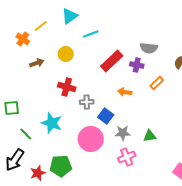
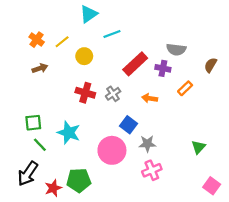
yellow line: (41, 26) -> (62, 42), moved
brown arrow: (37, 63) -> (40, 68), moved
gray cross: (87, 102) -> (113, 94), moved, turned -32
green square: (12, 108) -> (33, 123), moved
green triangle: (150, 136) -> (198, 147), moved, turned -40

